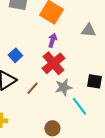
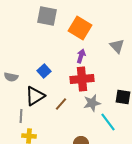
gray triangle: (88, 30) -> (117, 46), turned 42
red cross: (53, 63) -> (82, 79), turned 35

